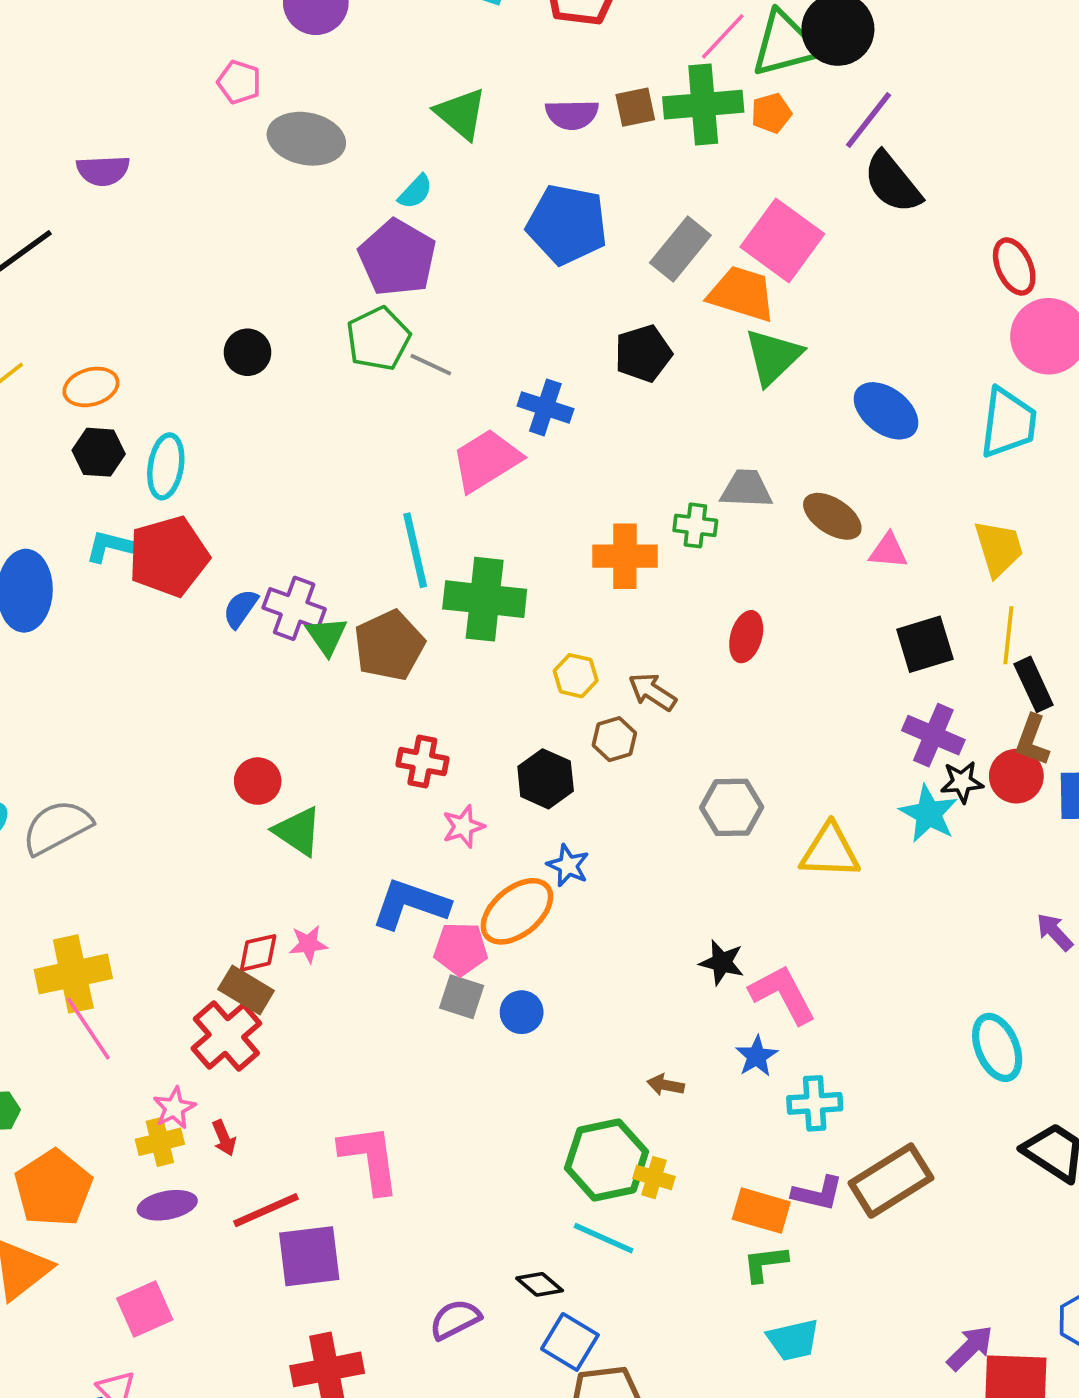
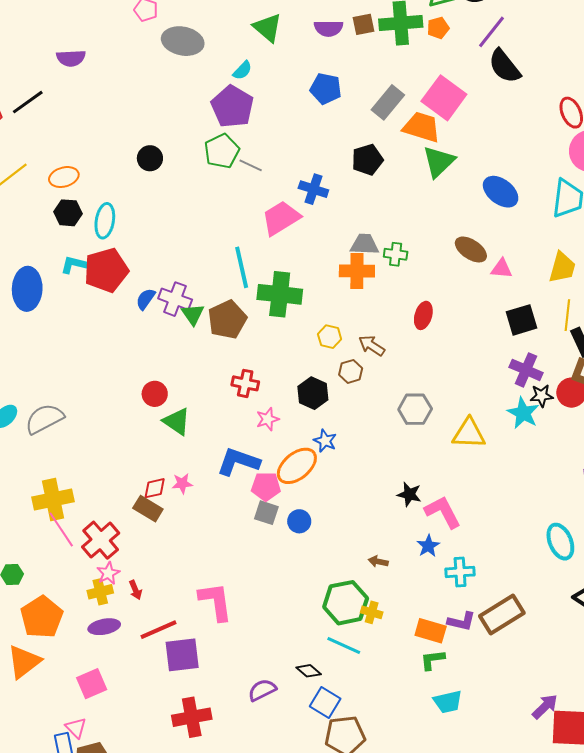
blue pentagon: (567, 224) -> (326, 89), size x0.7
gray trapezoid: (746, 489) -> (365, 244), moved
yellow trapezoid: (999, 548) -> (562, 267), turned 32
red cross: (226, 1036) -> (101, 540), moved

